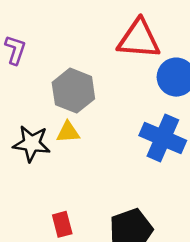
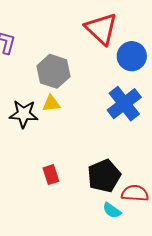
red triangle: (139, 39) -> (101, 29), turned 42
blue cross: (163, 138) -> (124, 104), turned 32

